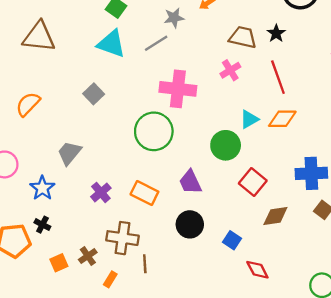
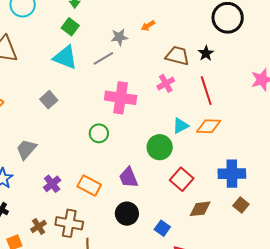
green circle: (154, 131) -> (99, 133), size x0.6
brown cross: (88, 256) -> (39, 226), moved

